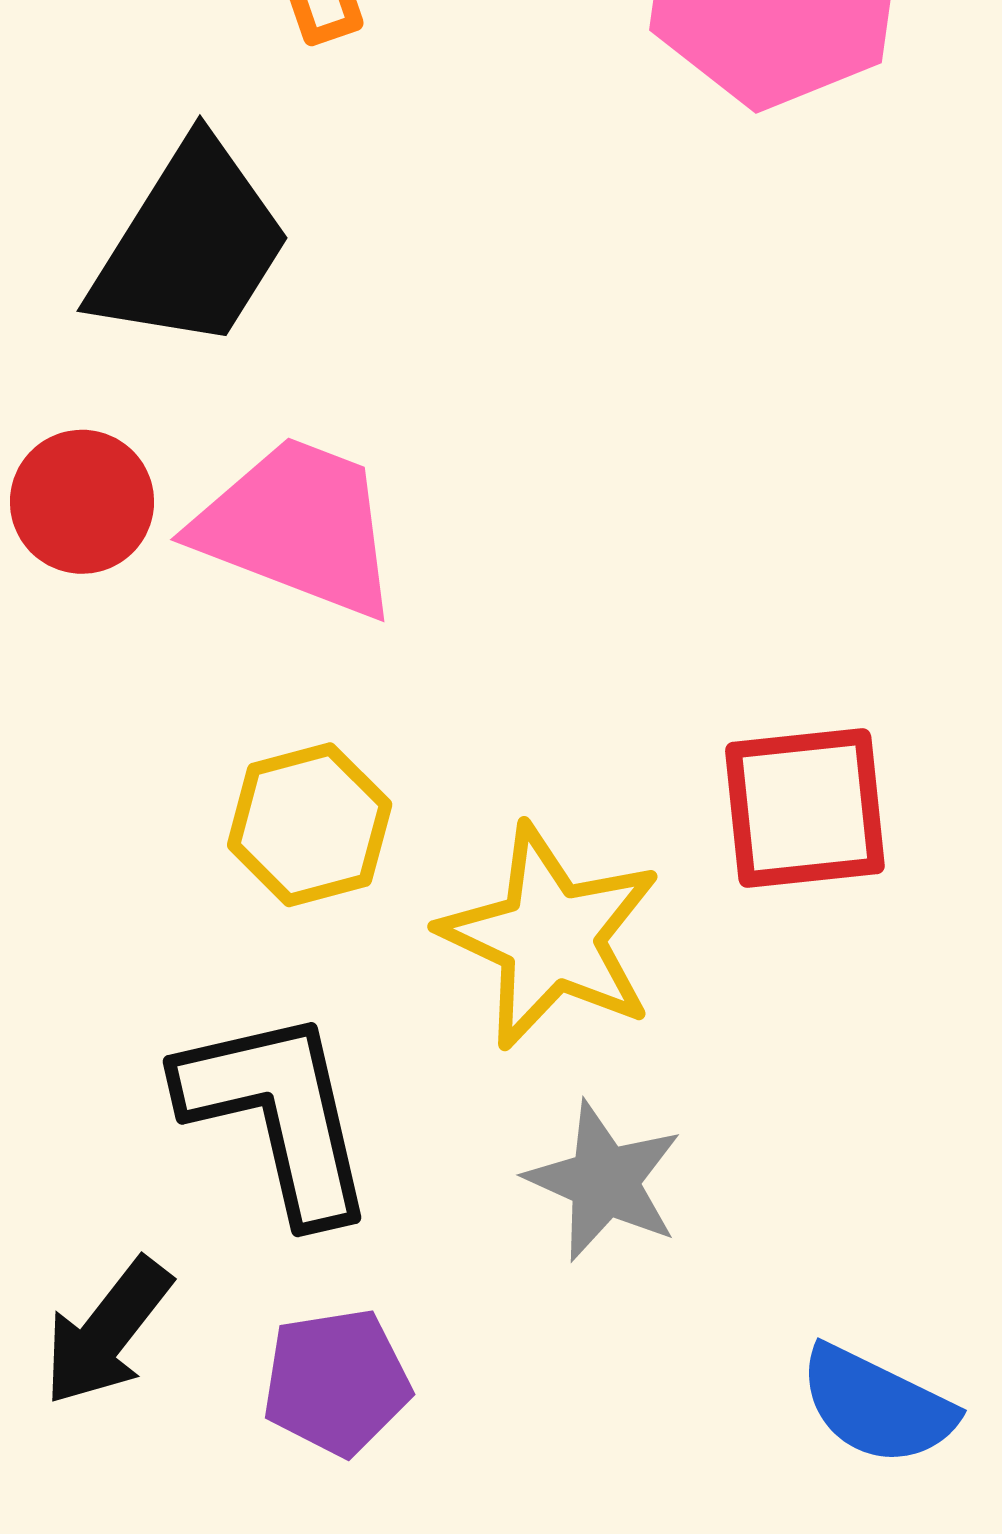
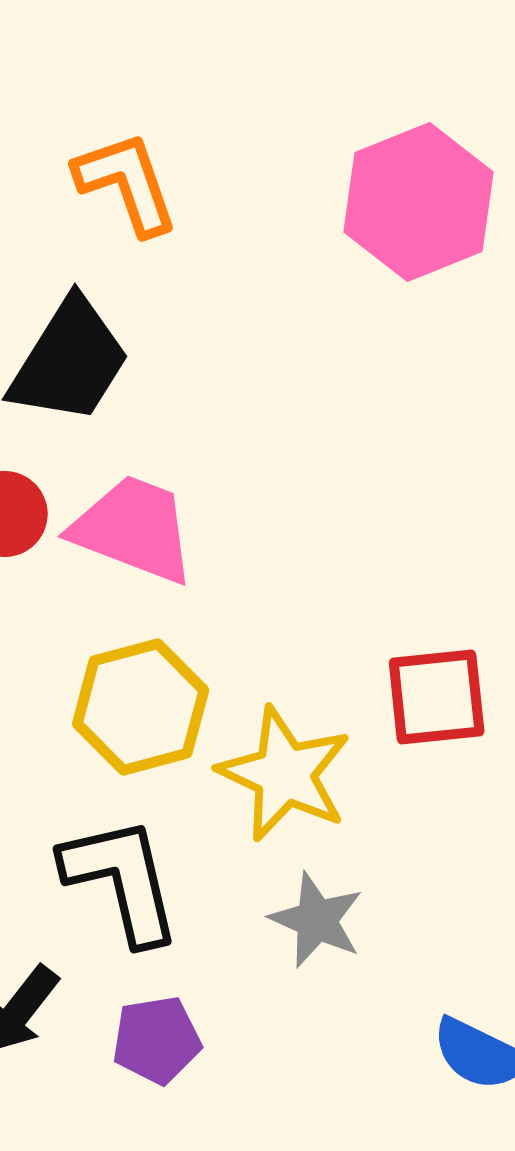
yellow hexagon: (310, 825) -> (141, 707), size x1.4

